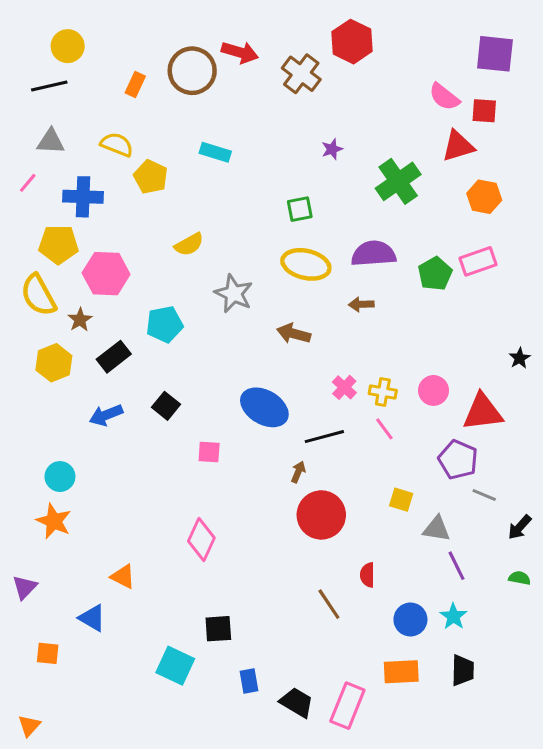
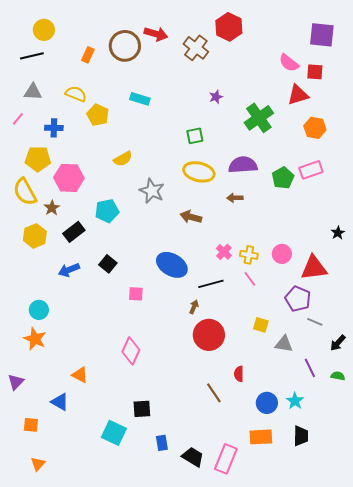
blue cross: (83, 197) -> (54, 128), size x0.7
purple line: (457, 566) -> (310, 368), moved
orange triangle: (29, 726) -> (38, 464), moved

